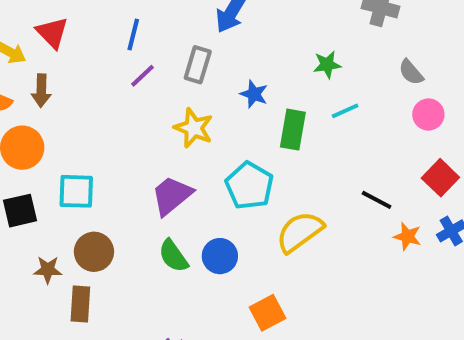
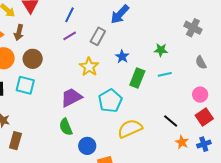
pink circle: (428, 114) -> (200, 95), moved
brown circle: (94, 252) -> (33, 59), moved
blue circle: (220, 256) -> (87, 146), moved

